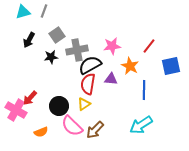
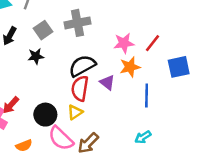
pink star: (112, 46) -> (124, 43), moved
gray cross: (77, 50) -> (77, 23), moved
orange star: (130, 66) -> (130, 67), turned 30
purple triangle: (111, 79) -> (107, 82), turned 32
cyan arrow: (141, 125) -> (143, 137), size x0.6

